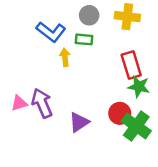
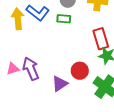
yellow arrow: (65, 57) -> (18, 19), moved, size x1.5
red circle: (120, 113) -> (80, 71), moved

